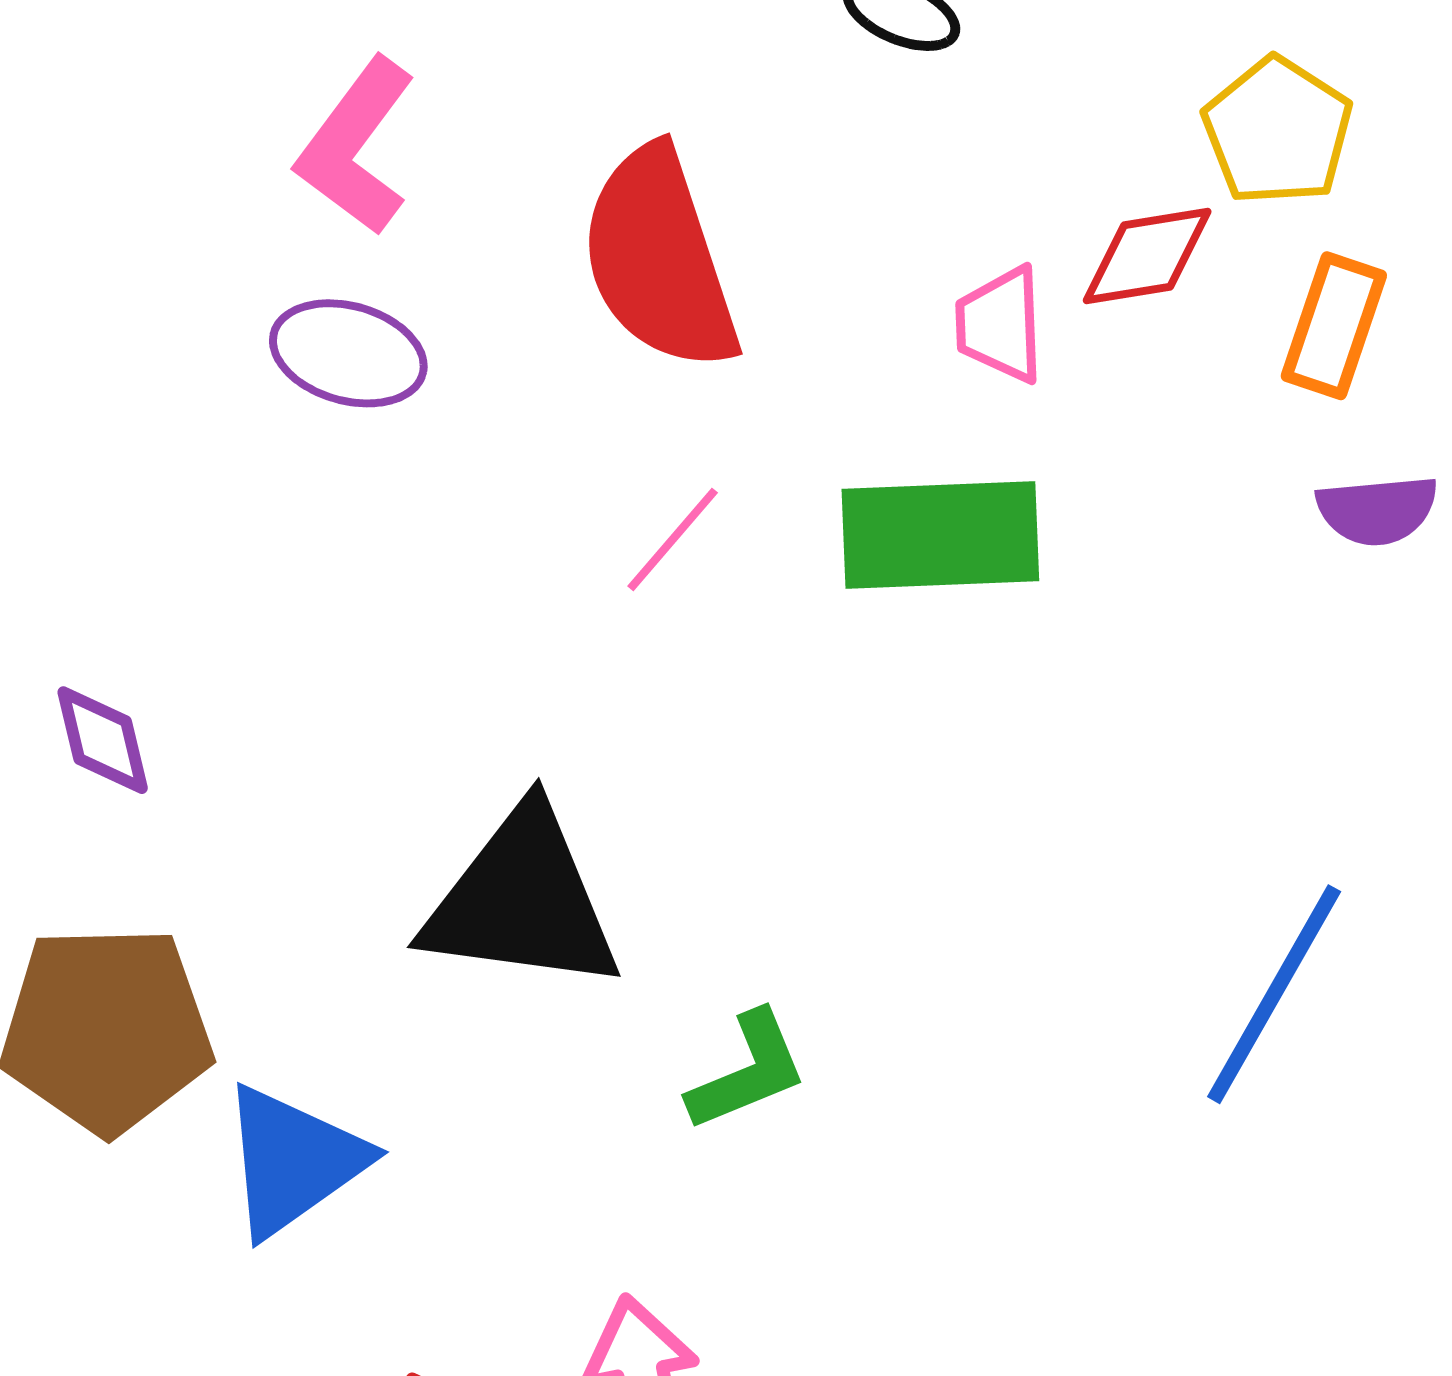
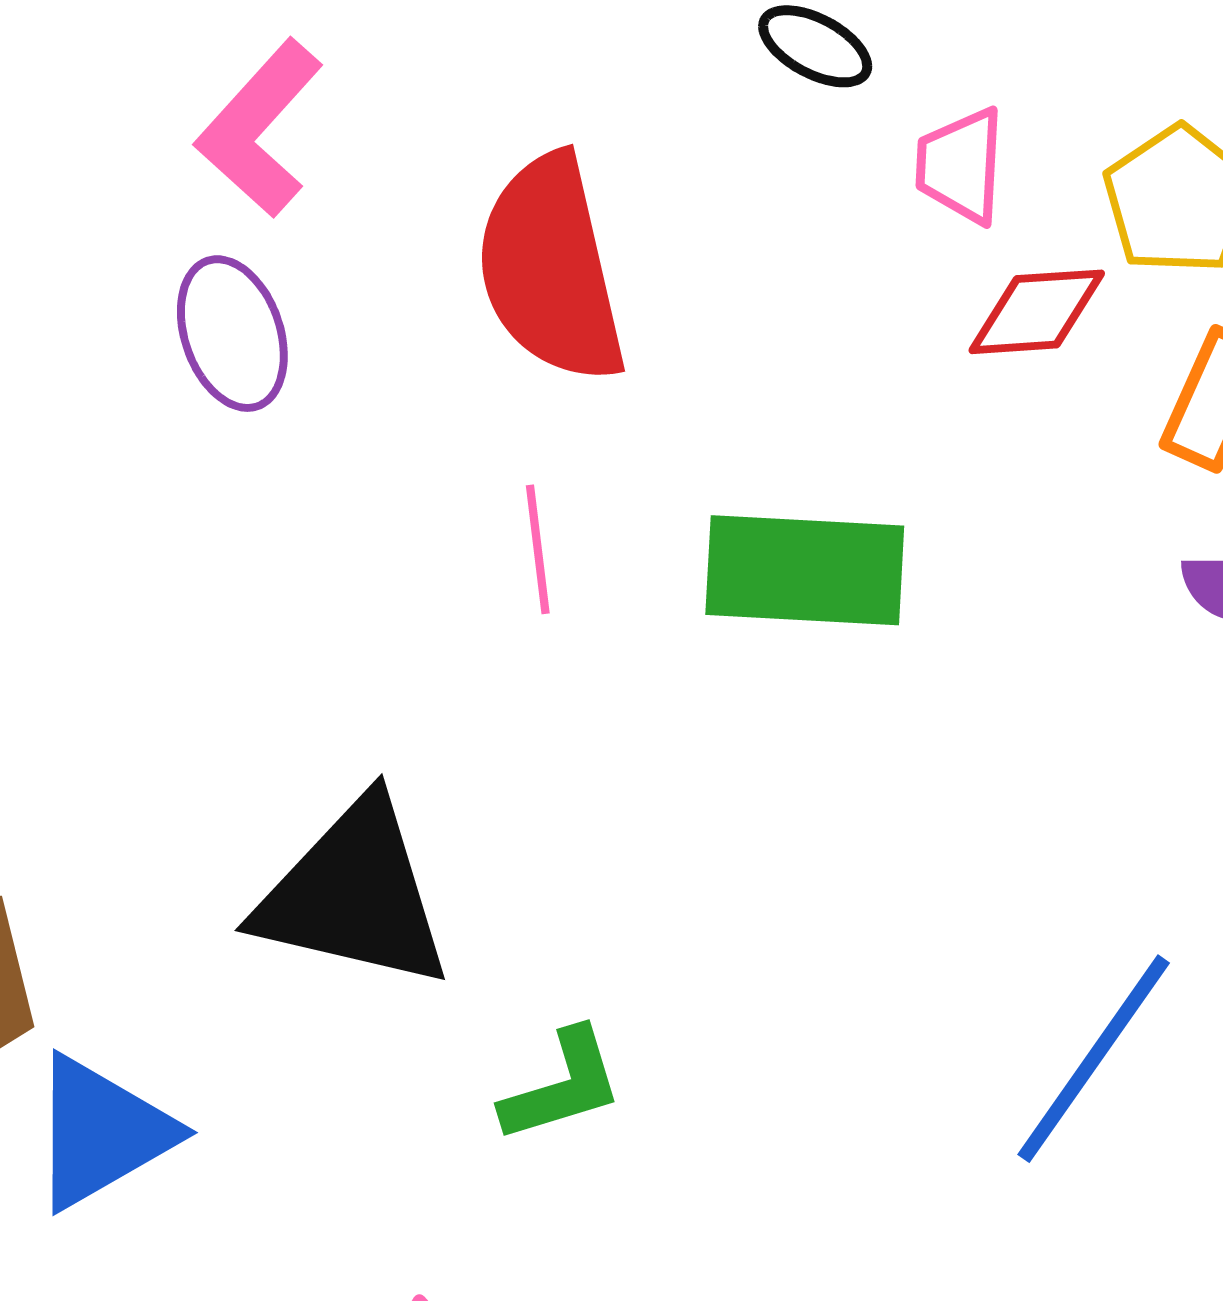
pink trapezoid: (1000, 325) -> (961, 166), moved
purple ellipse: (348, 353) -> (232, 334), turned 50
pink line: (673, 539) -> (538, 549), turned -53

